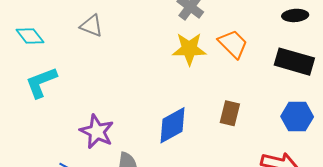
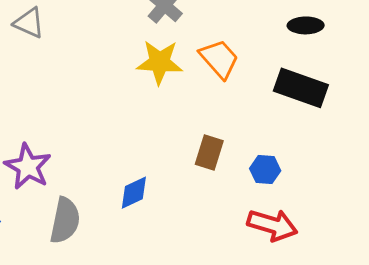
blue hexagon: (297, 117) -> (265, 170), moved, size x0.7
blue diamond: (173, 125) -> (134, 193), moved, size x0.7

